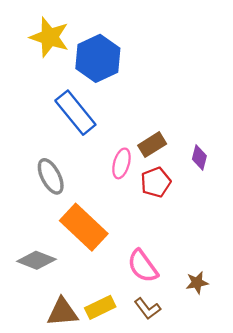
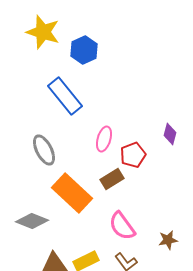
blue hexagon: (98, 58) -> (84, 50), size x0.7
brown rectangle: (152, 145) -> (112, 179), moved

